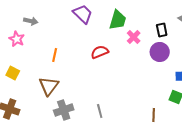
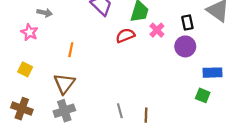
red semicircle: (100, 52) -> (125, 36), moved
gray cross: (64, 110) -> (64, 111), moved
brown line: (154, 115) -> (146, 115), moved

